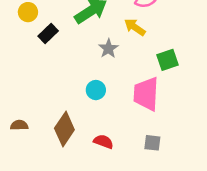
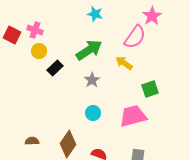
gray star: (108, 49) -> (92, 80), moved
pink trapezoid: (146, 94) -> (133, 116), turned 72

